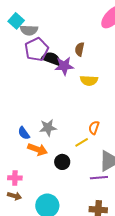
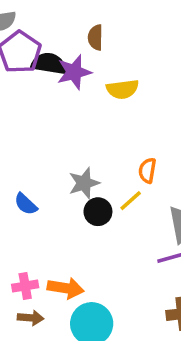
gray star: (48, 128) -> (84, 183), moved
orange arrow: (37, 149) -> (66, 288), moved
black circle: (62, 162) -> (98, 212), moved

